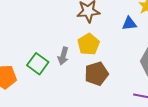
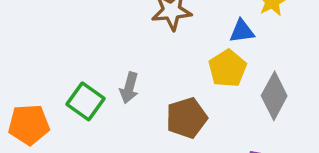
yellow pentagon: (89, 44) -> (227, 68), moved

